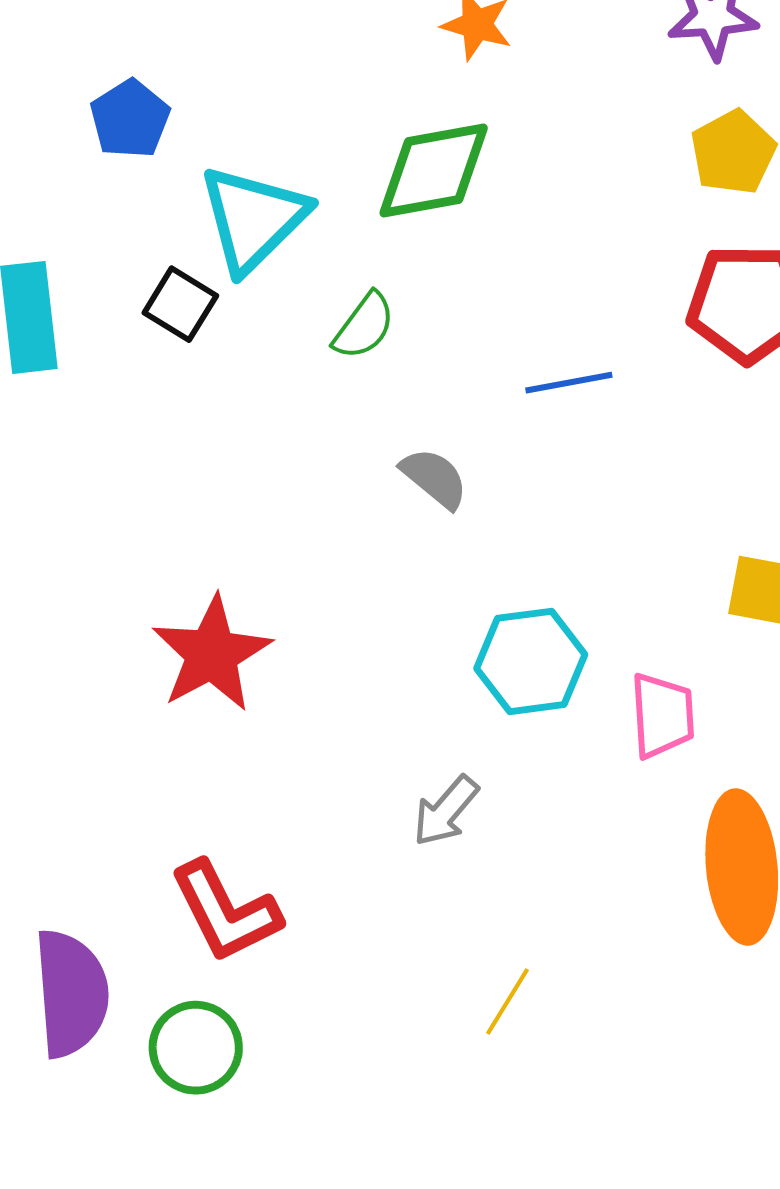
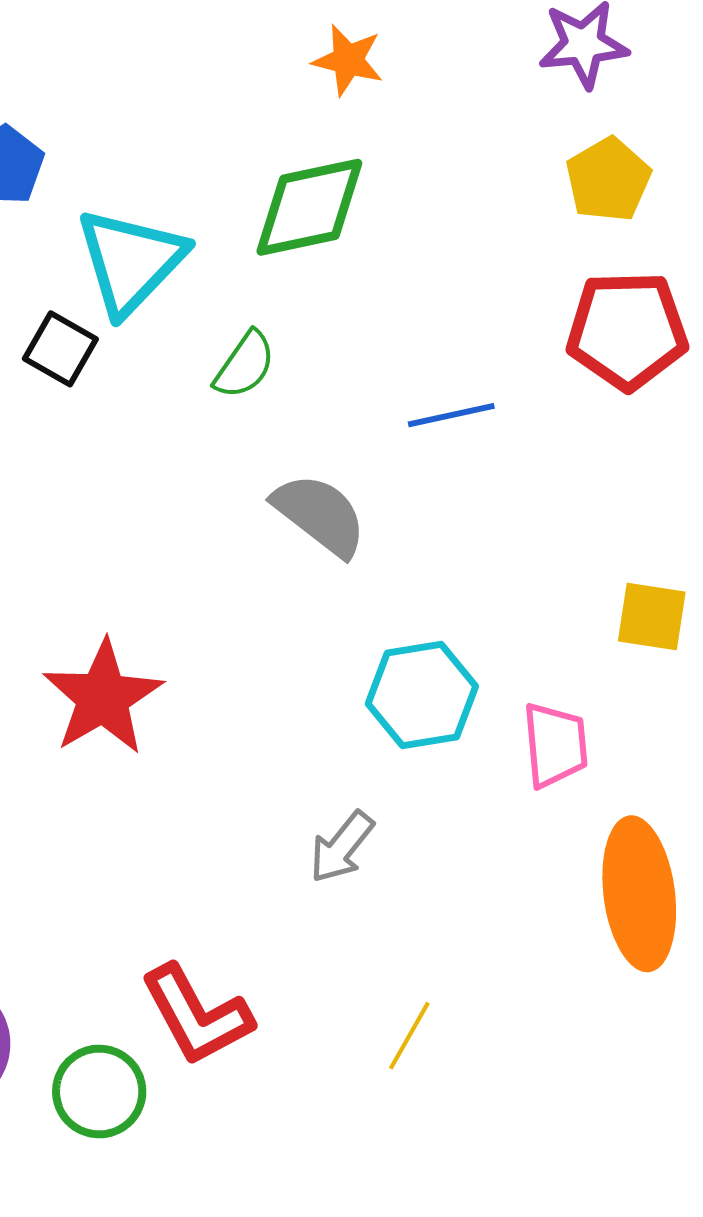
gray semicircle: (434, 478) -> (320, 515), size x1.4
red L-shape: (225, 912) -> (197, 1015), moved

